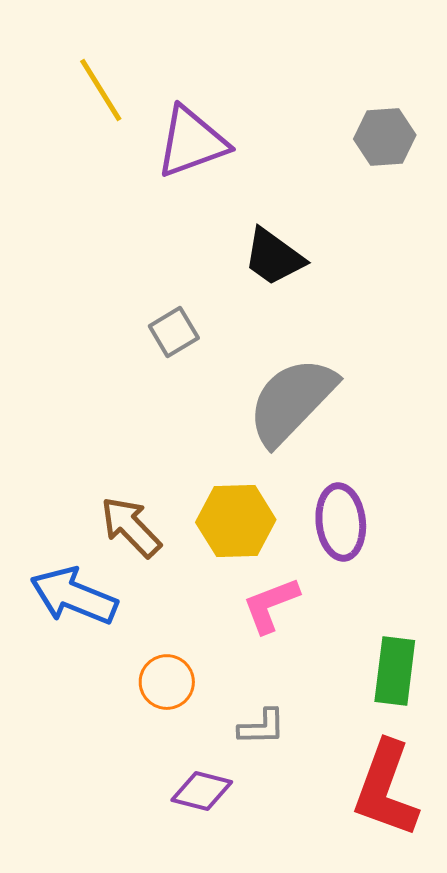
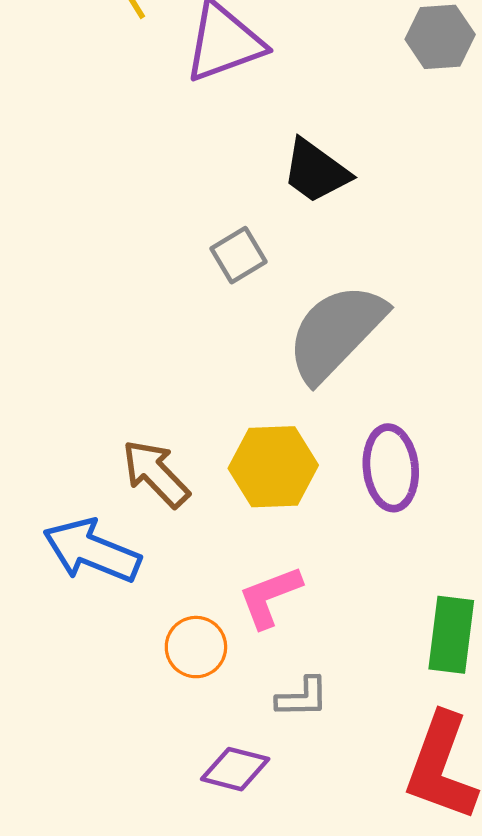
gray square: (174, 332) -> (238, 255), moved
pink L-shape: (271, 605) -> (270, 597), moved

